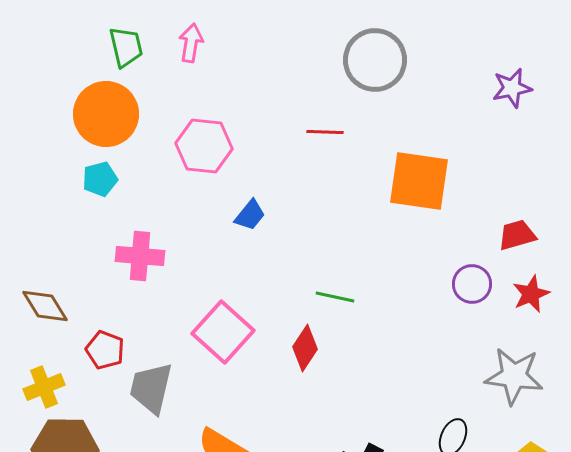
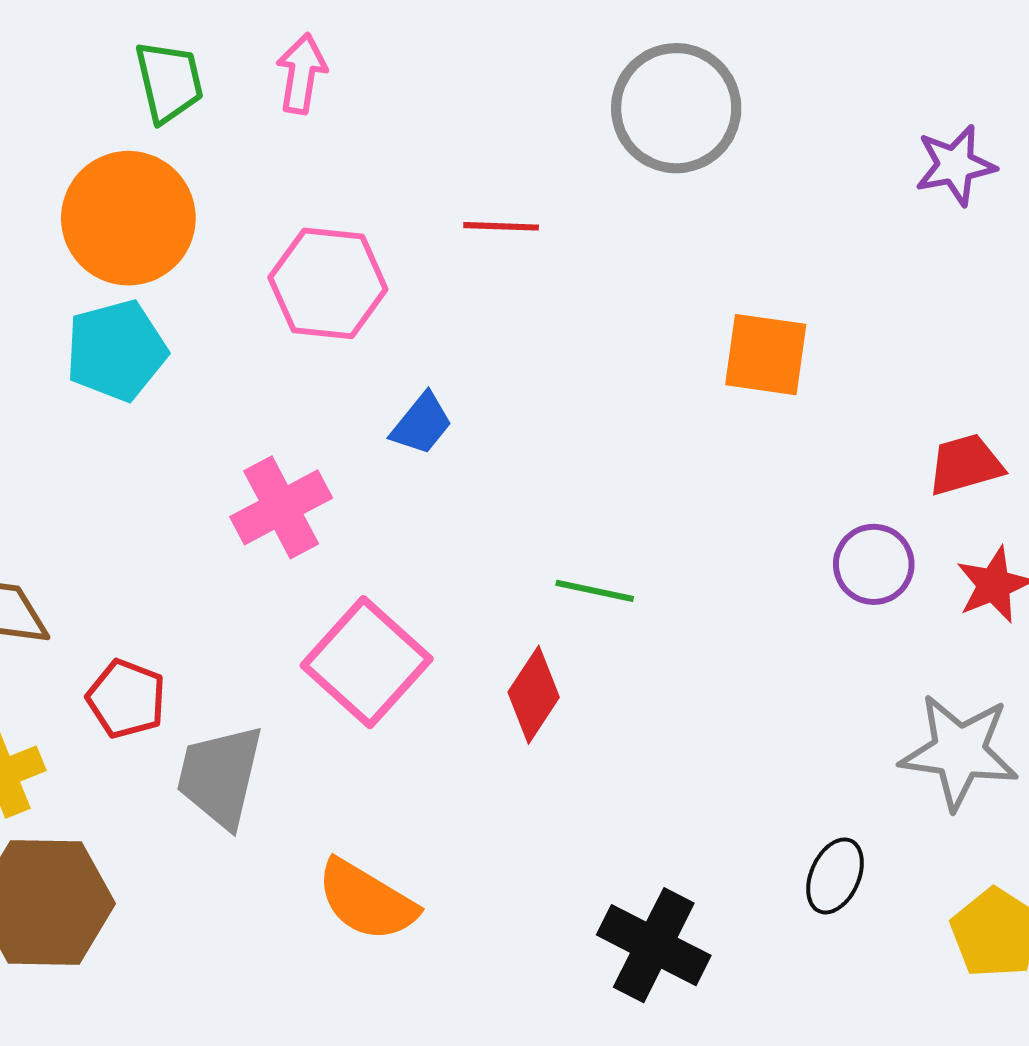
red line: (325, 132) -> (501, 226), moved
cyan pentagon: (100, 179) -> (116, 351), size x1.4
orange square: (419, 181) -> (766, 355), size x0.7
pink cross: (140, 256) -> (281, 507), moved, turned -33

